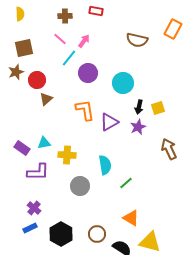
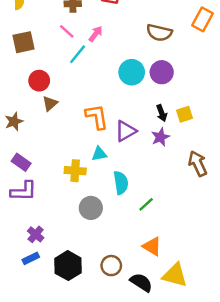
brown star: (16, 72) -> (14, 121), moved
purple circle: (88, 73) -> (162, 72), moved
cyan circle: (123, 83) -> (132, 72), moved
black arrow: (139, 107) -> (162, 113), turned -32
cyan triangle: (44, 143) -> (99, 154), moved
purple L-shape: (38, 172) -> (24, 191), moved

